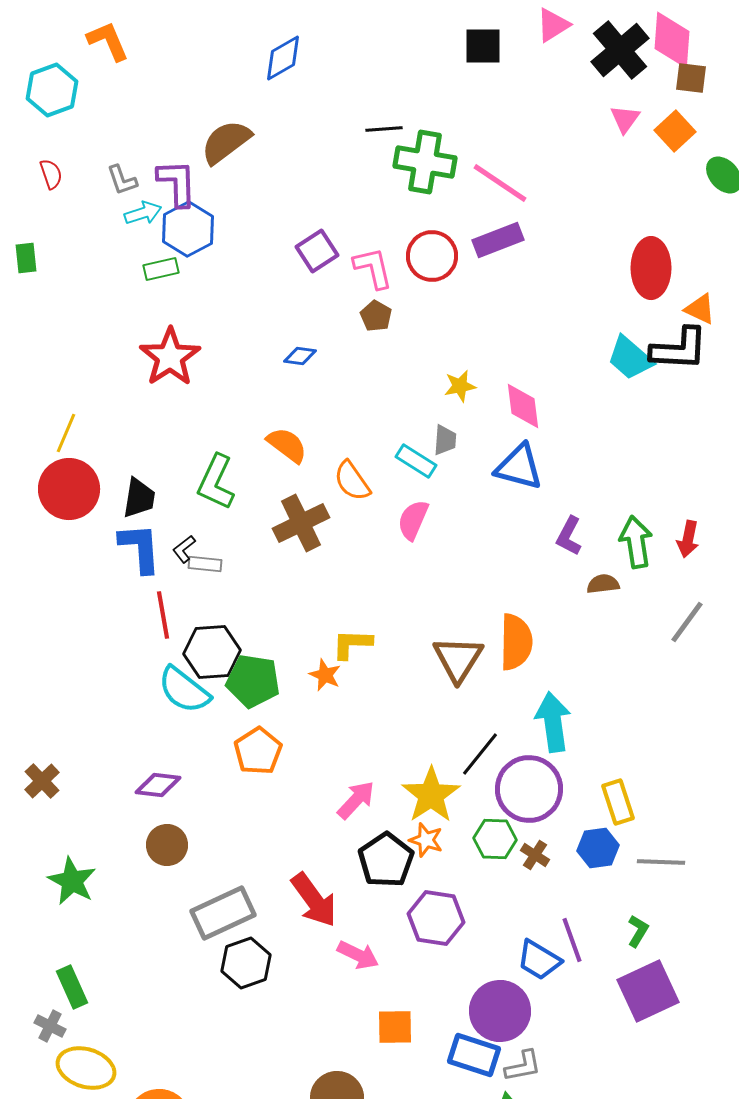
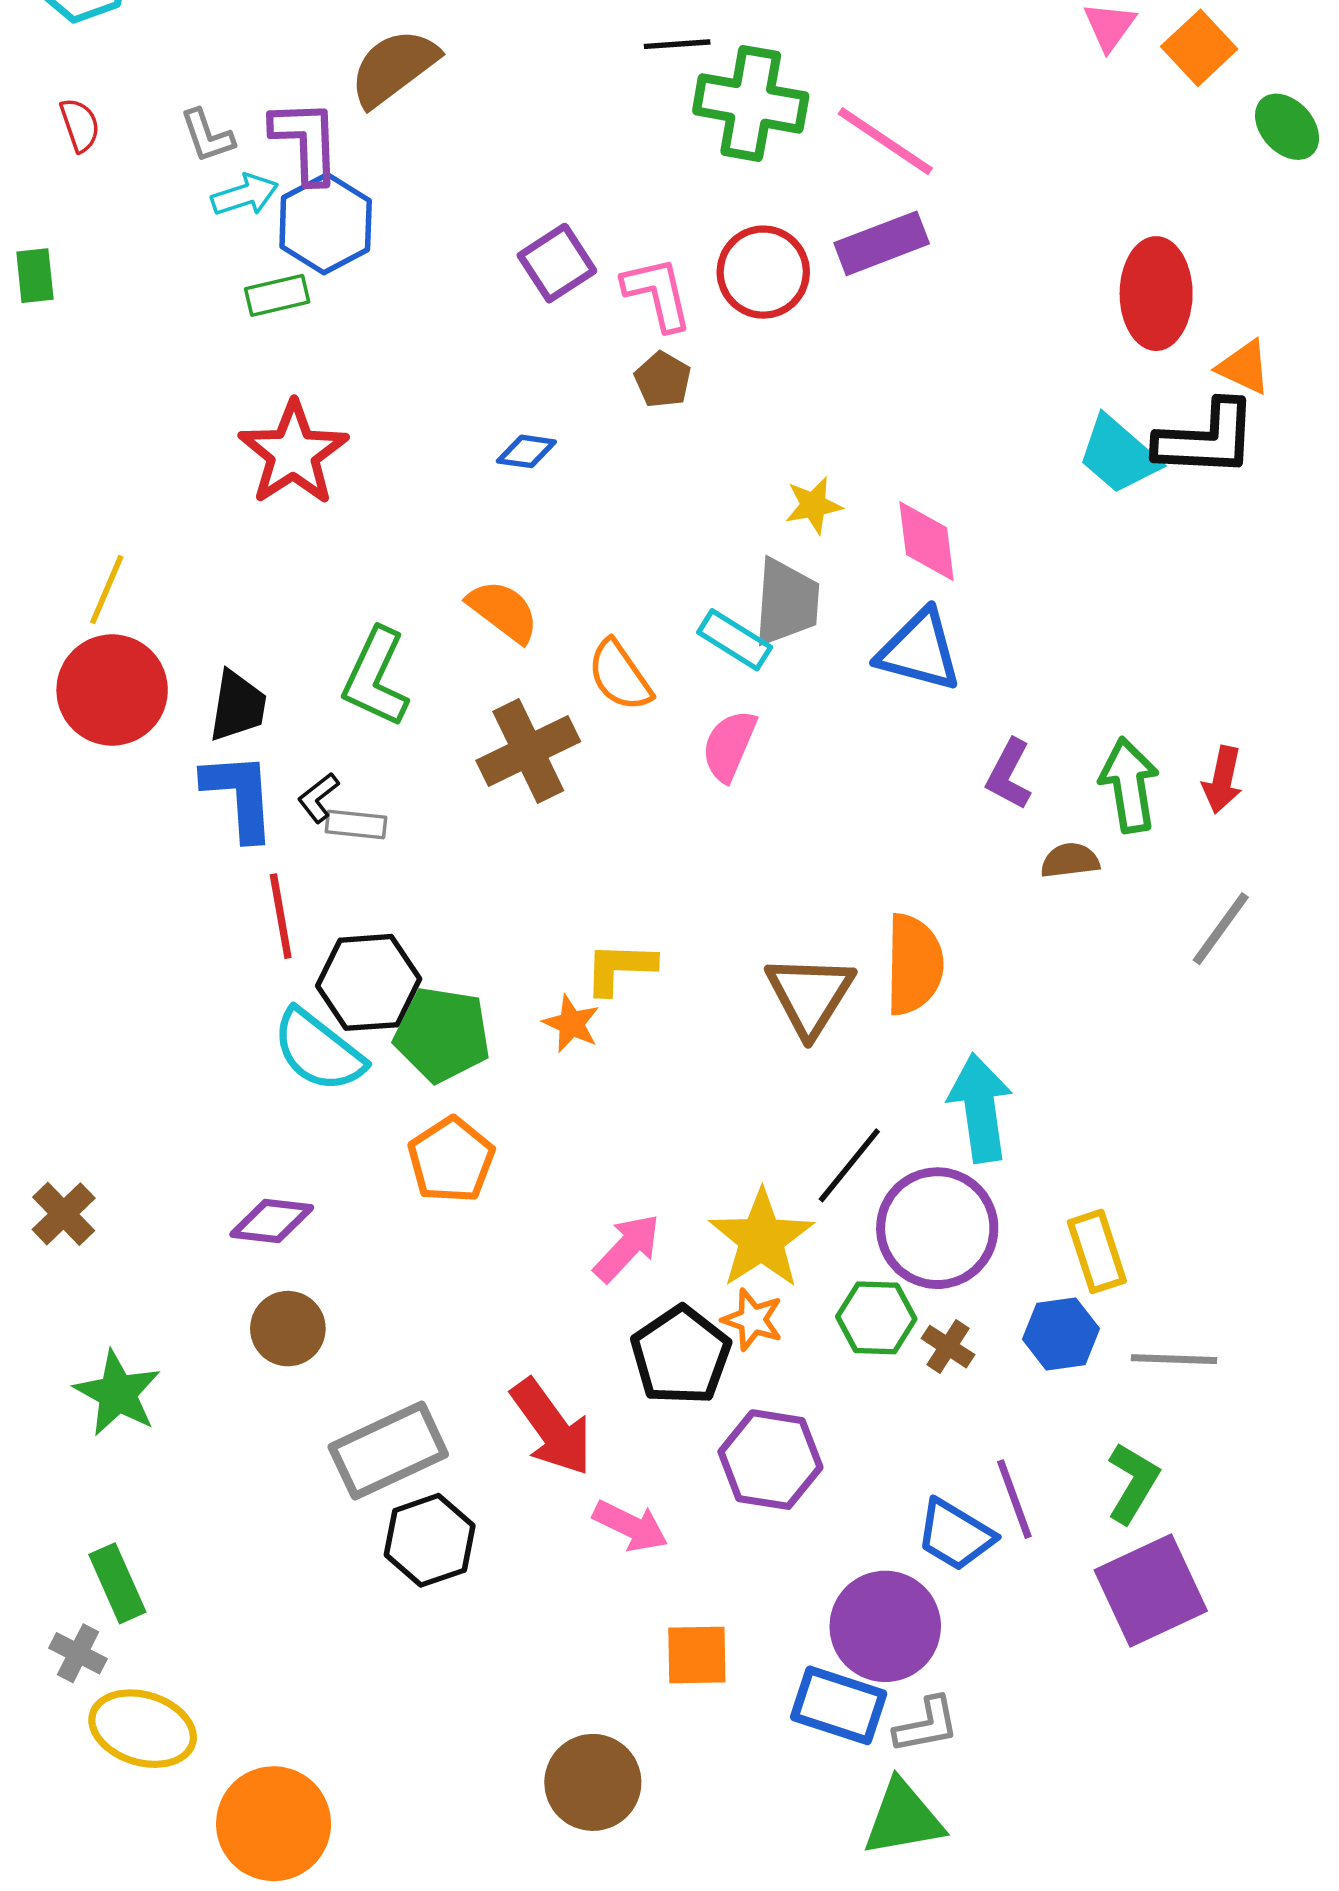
gray trapezoid: (445, 440) -> (787, 602), size x1.6
green L-shape: (638, 931) -> (1133, 1483), size x1.4

